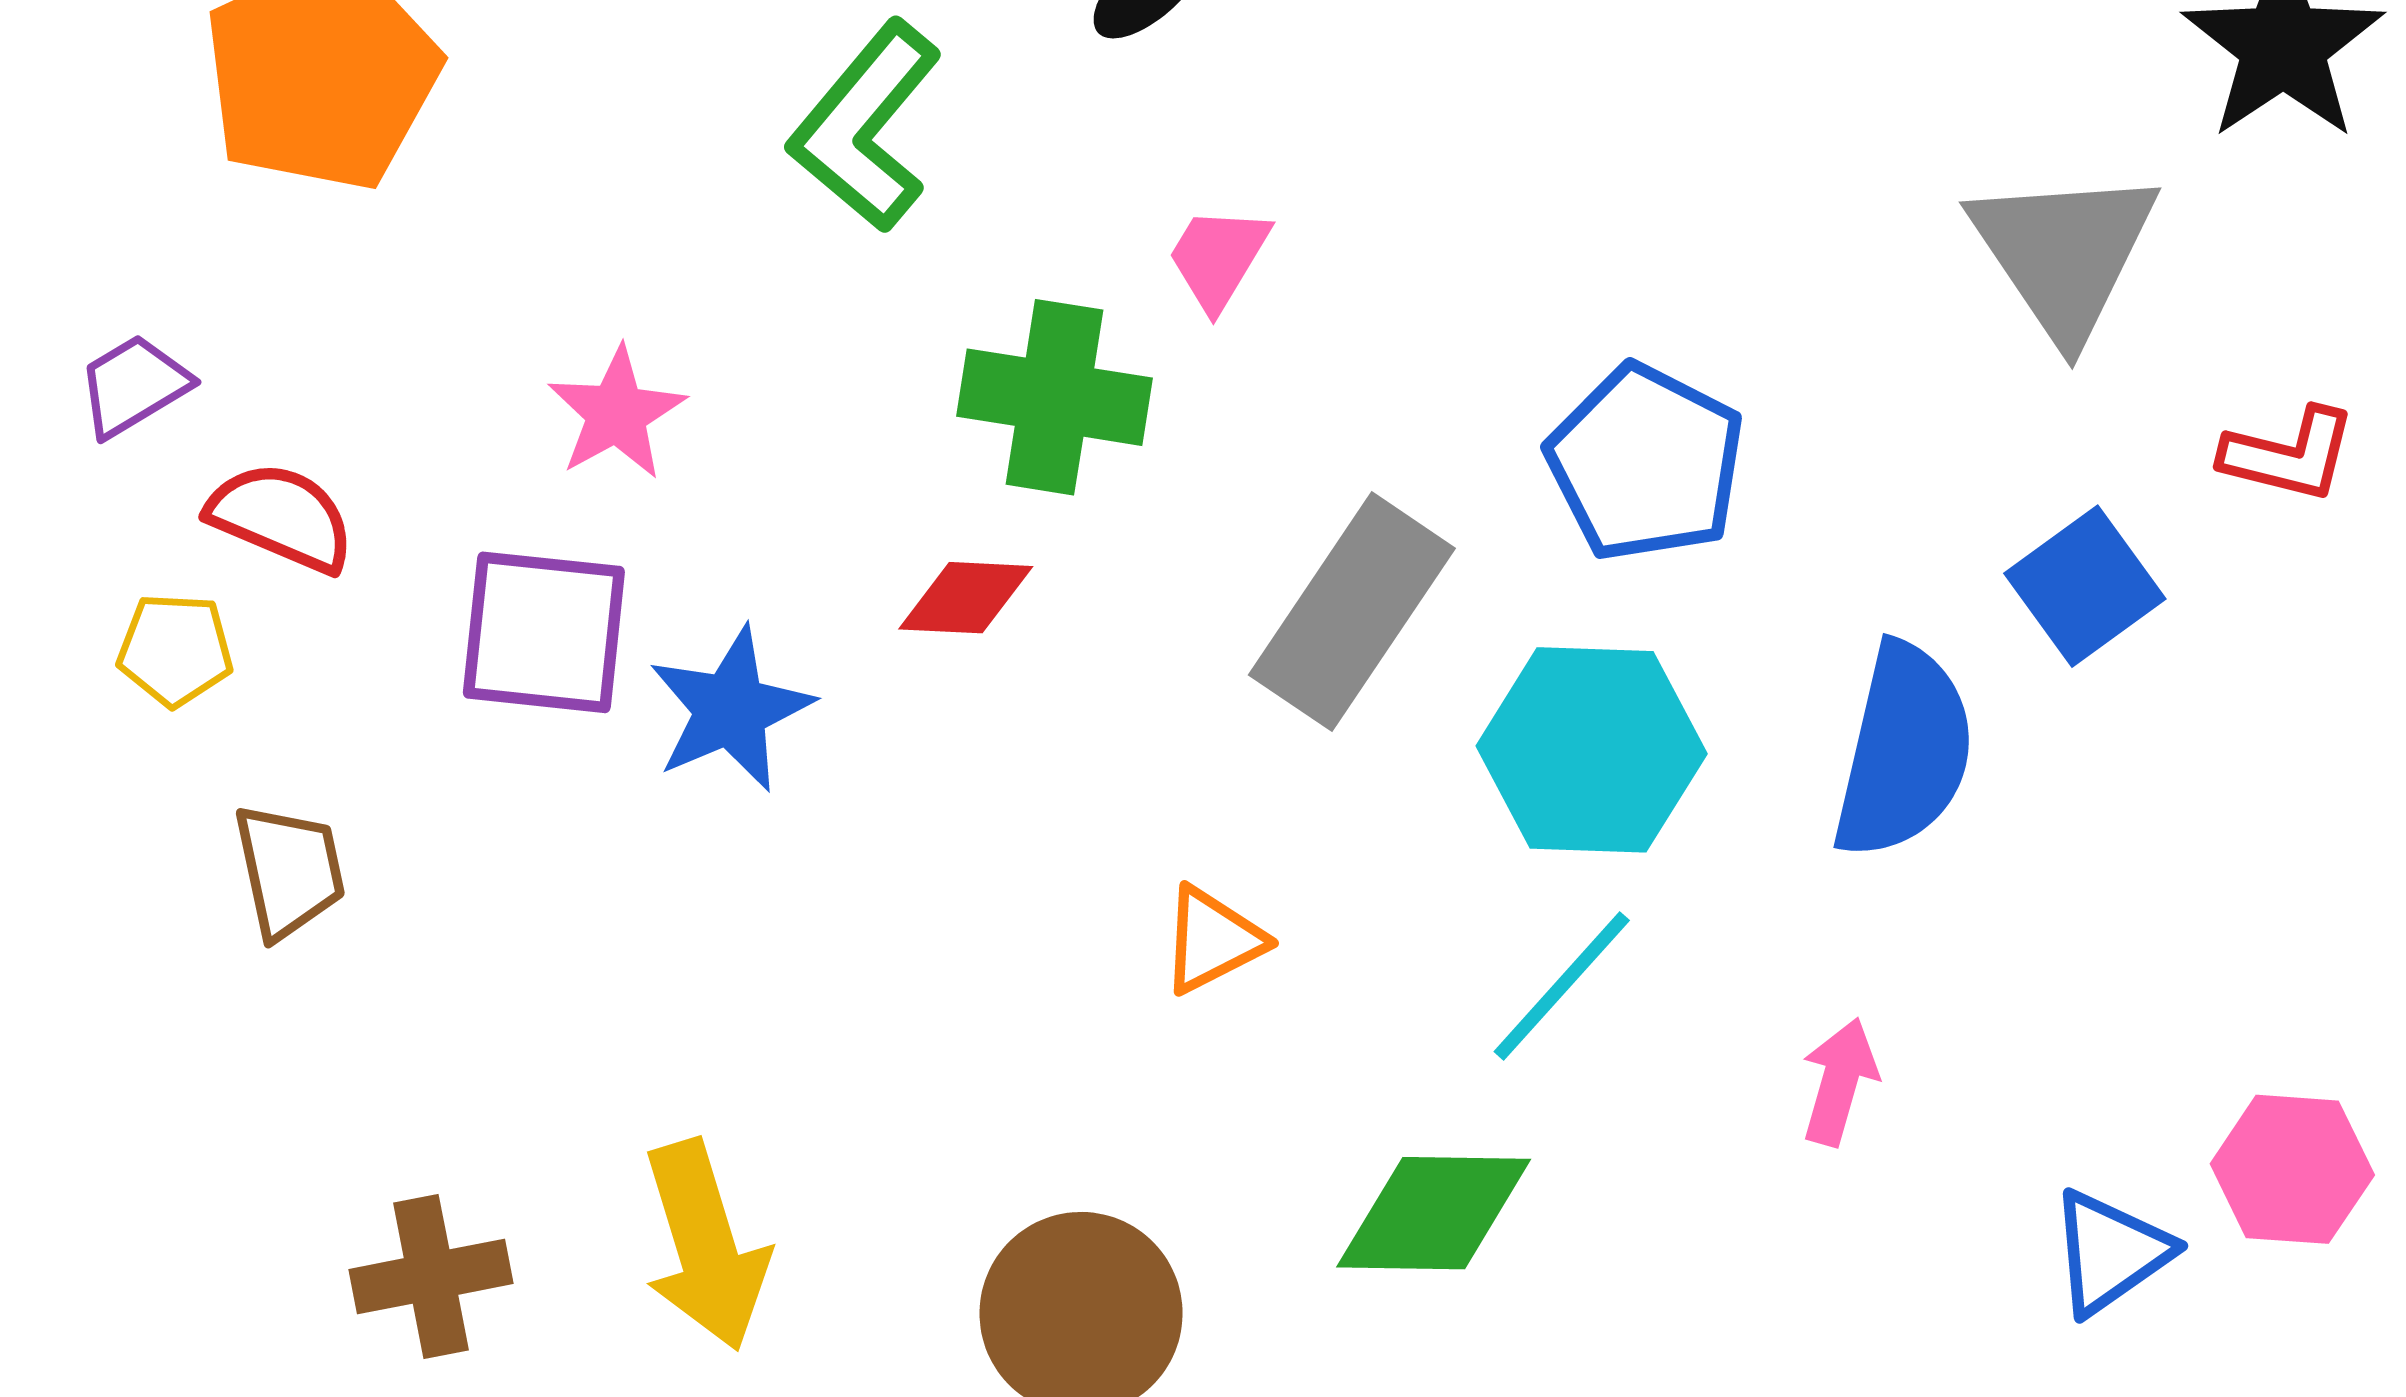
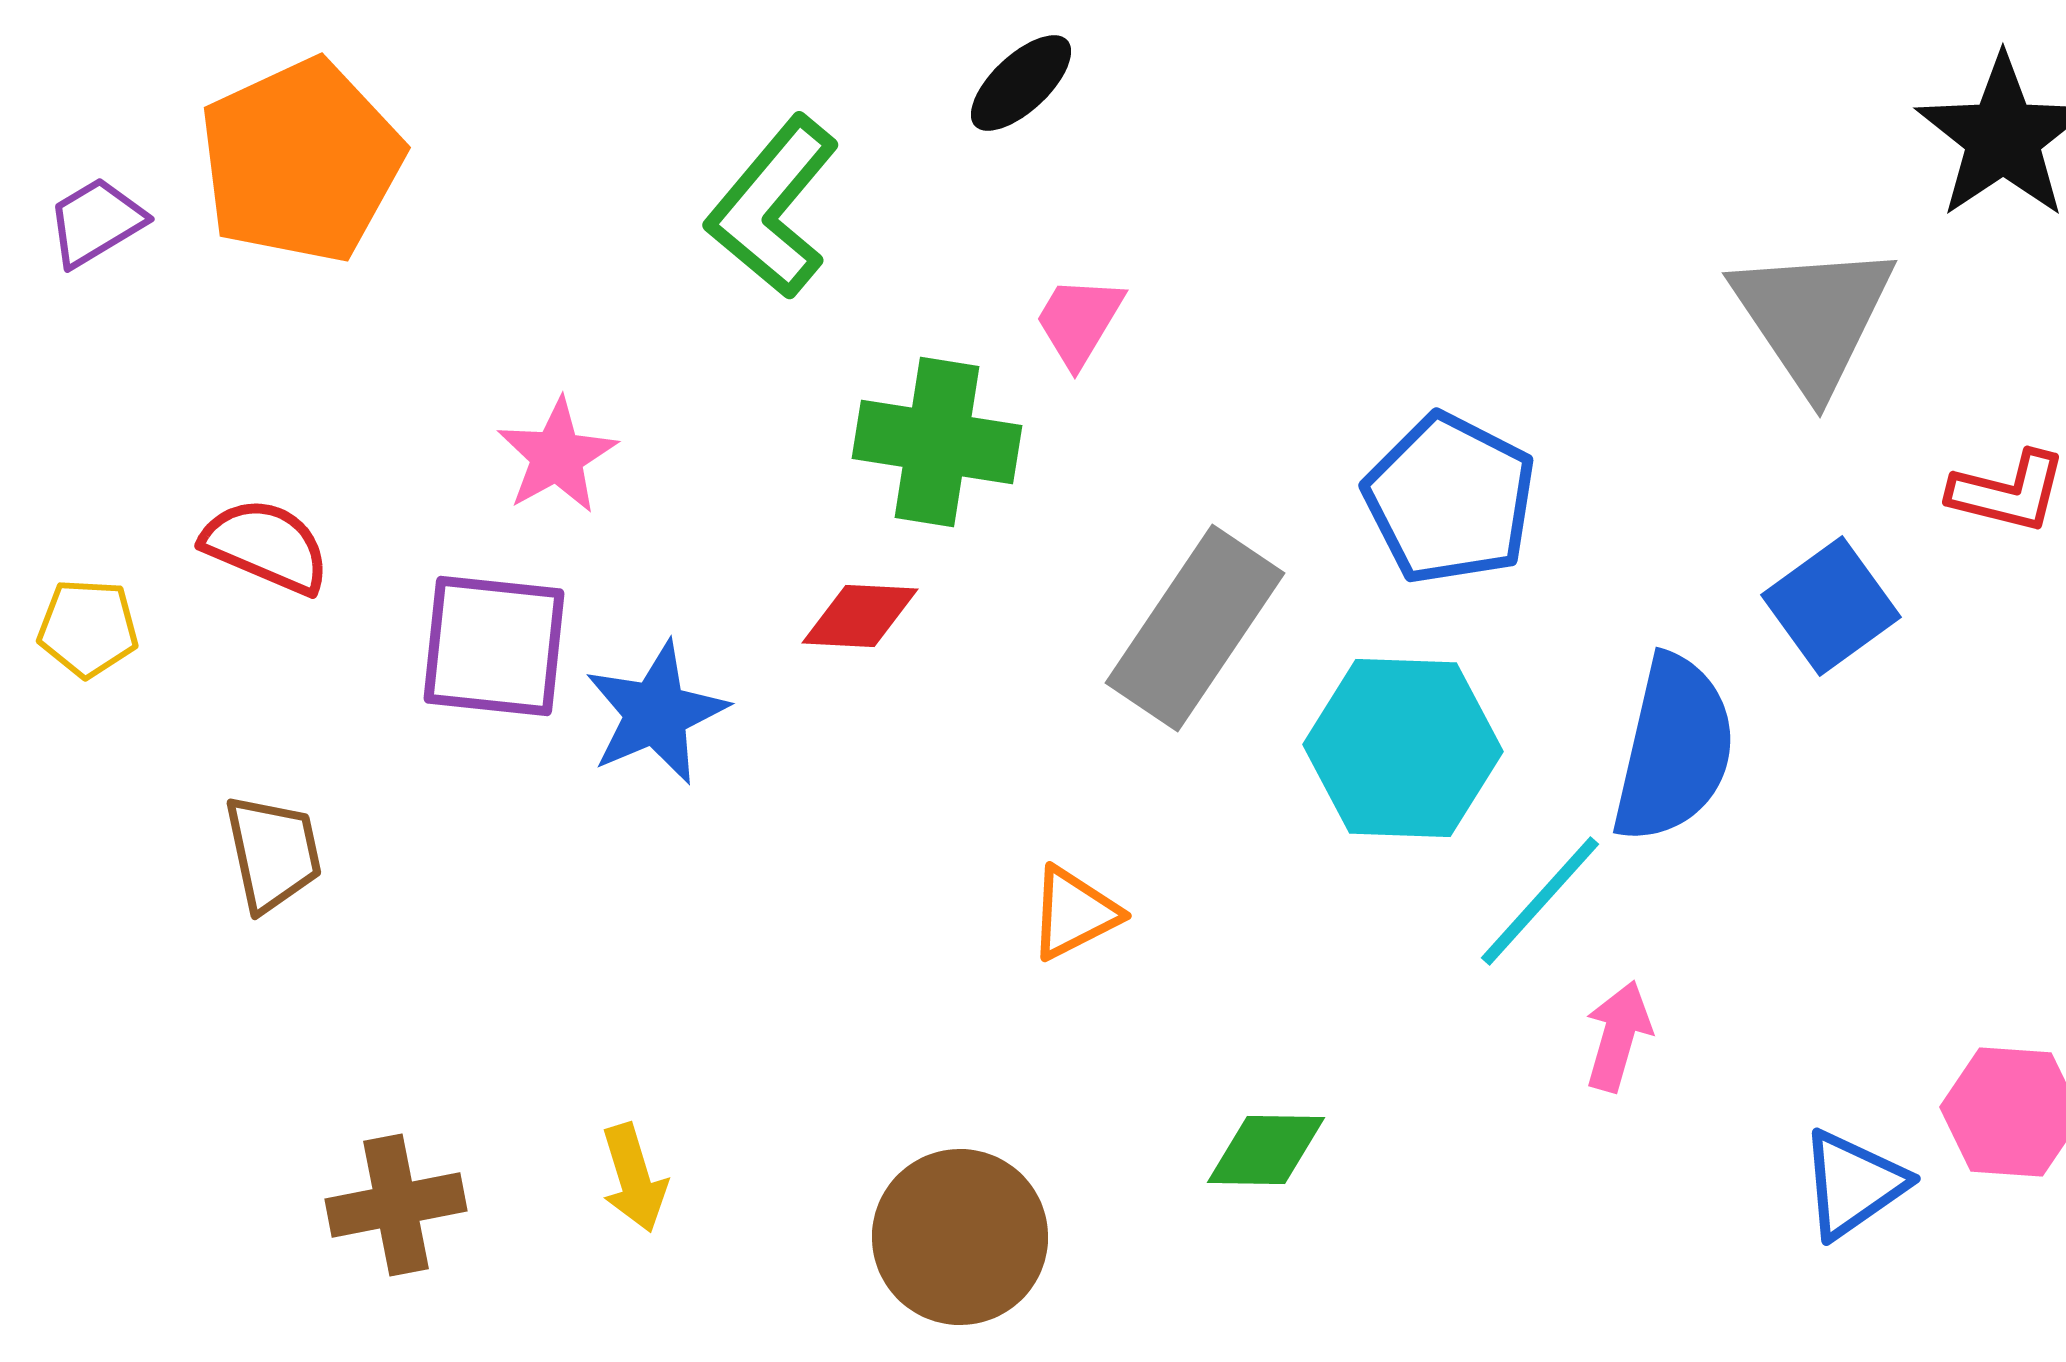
purple trapezoid: (134, 386) -> (96, 222), moved
yellow pentagon: (175, 650) -> (88, 628), moved
cyan line: (1562, 986) -> (1540, 901), moved
green diamond: (1434, 1213) -> (1266, 1150), size x0.7
yellow arrow: (705, 1245) -> (634, 1178), size x0.6

